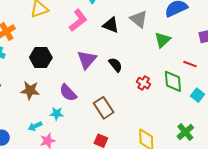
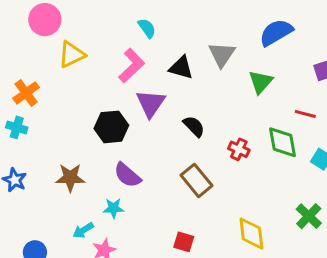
gray triangle: (139, 19) -> (222, 54), turned 30
black hexagon: (41, 57) -> (111, 127), moved
purple triangle: (87, 60) -> (151, 103), moved
brown rectangle: (104, 108) -> (196, 180), moved

